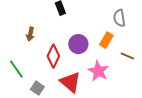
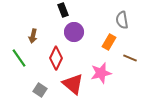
purple circle: (78, 44) -> (74, 32), moved
green line: (16, 69) -> (19, 58), moved
pink star: (98, 71) -> (101, 73), turned 30

